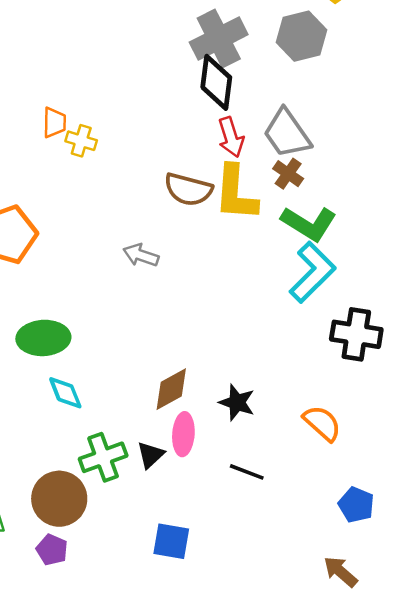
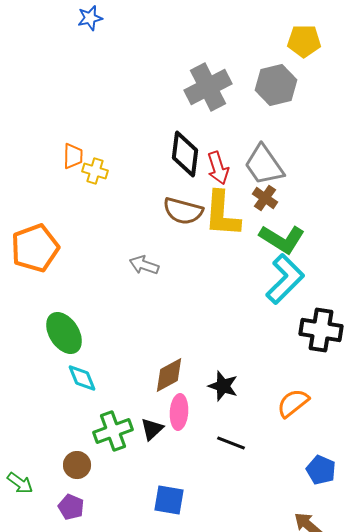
black diamond: (216, 82) -> (185, 154), moved
green ellipse: (43, 338) -> (64, 333), turned 60
orange semicircle: (322, 423) -> (293, 403), turned -80
brown circle: (59, 499) -> (77, 465), size x0.6

